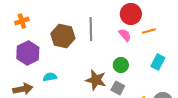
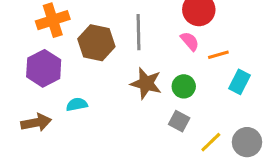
orange cross: (22, 21) -> (53, 20), moved, size x1.5
orange line: (149, 31) -> (218, 55), moved
brown star: (96, 80) -> (146, 83), moved

